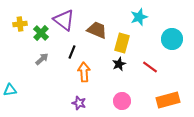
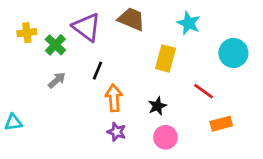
cyan star: (139, 17) -> (189, 23), turned -30
brown trapezoid: (97, 30) -> (132, 19), moved
black star: (119, 64) -> (157, 106), moved
orange rectangle: (168, 100) -> (221, 124), moved, size x0.7
purple star: (79, 103) -> (117, 132), moved

